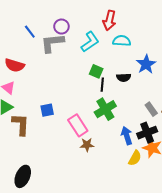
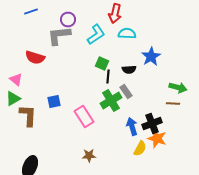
blue line: (30, 32) -> (31, 12), moved, turned -72
red semicircle: (15, 65) -> (35, 58), moved
gray rectangle: (151, 109) -> (126, 92), moved
brown star: (87, 145) -> (89, 156), moved

